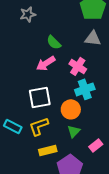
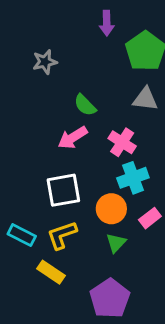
pink rectangle: (96, 145) -> (150, 218), moved
yellow rectangle: (48, 150) -> (51, 272), moved, turned 48

